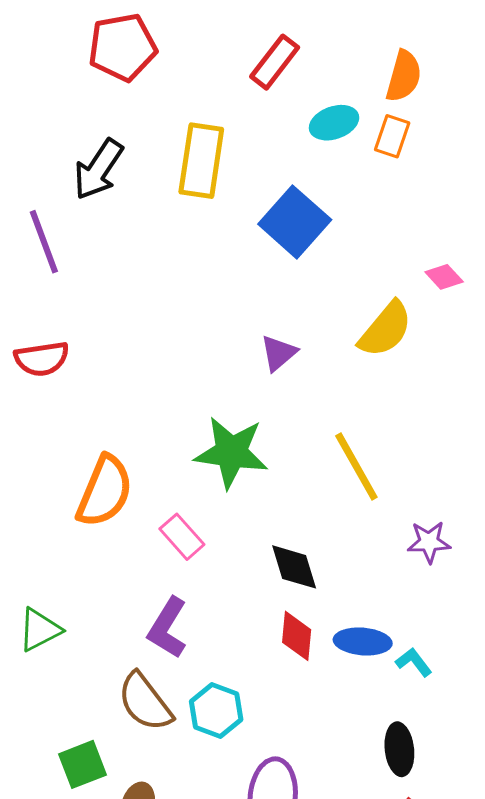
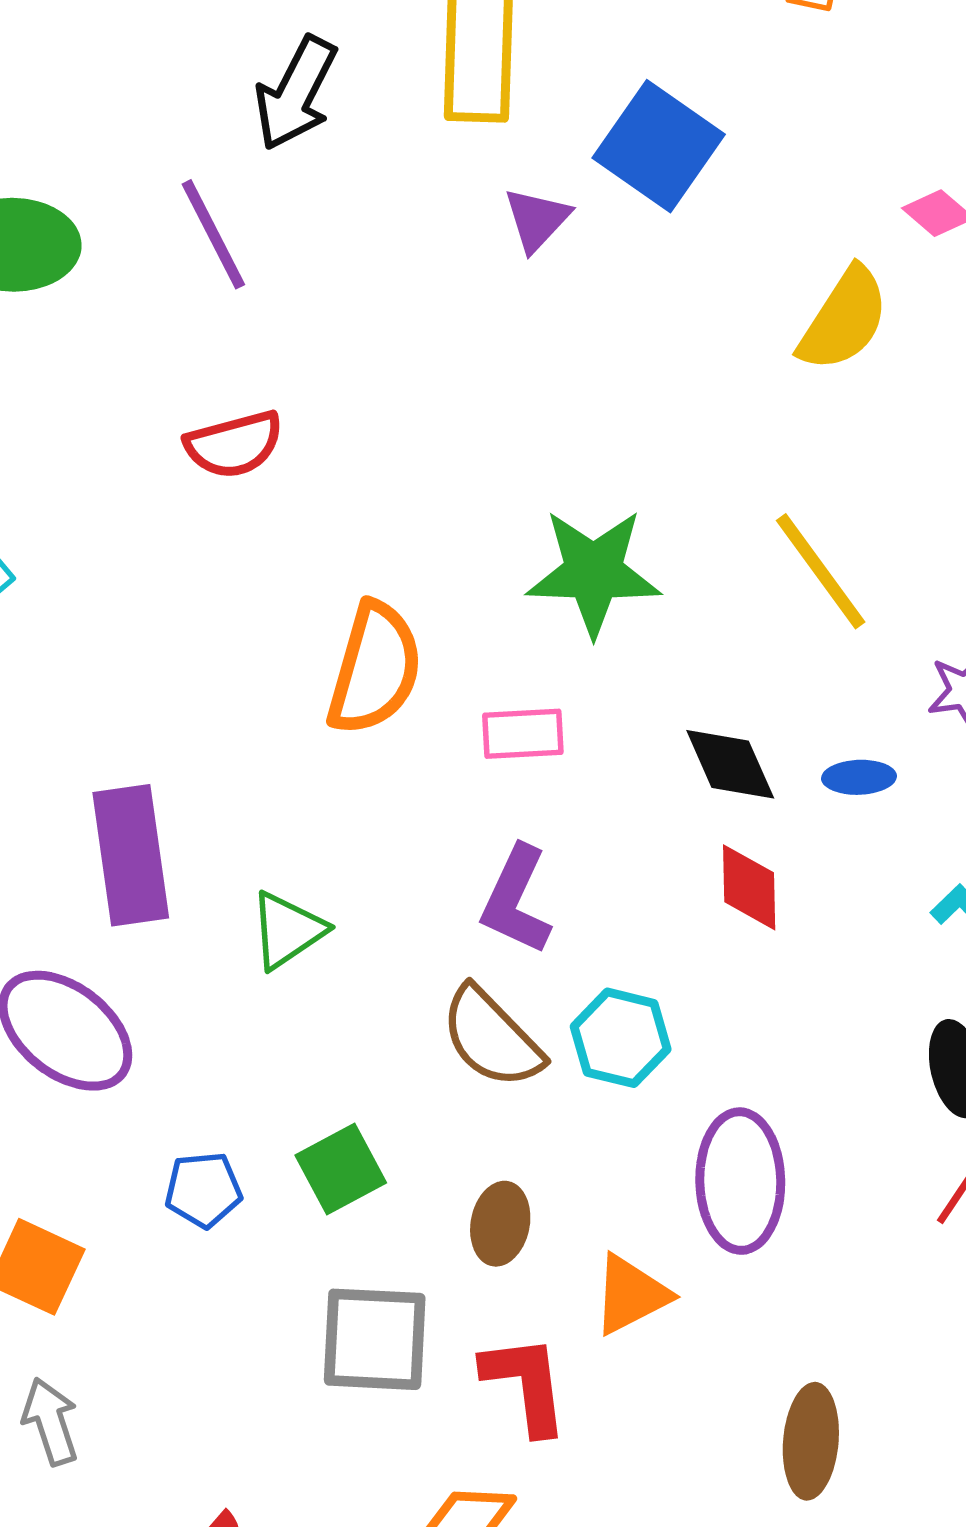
purple triangle: (279, 353) -> (537, 219), moved
pink rectangle: (182, 537) -> (523, 734), turned -45
blue ellipse: (363, 641) -> (859, 777), moved, size x0.7
green square: (82, 764) -> (341, 1169), moved

